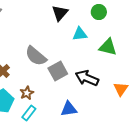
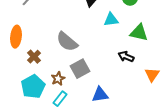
gray square: (58, 71) -> (80, 69), moved
black arrow: (87, 78) -> (126, 57), moved, size x0.7

